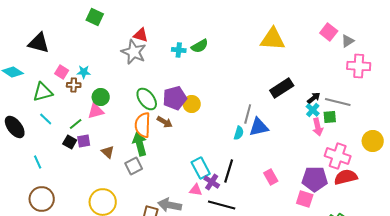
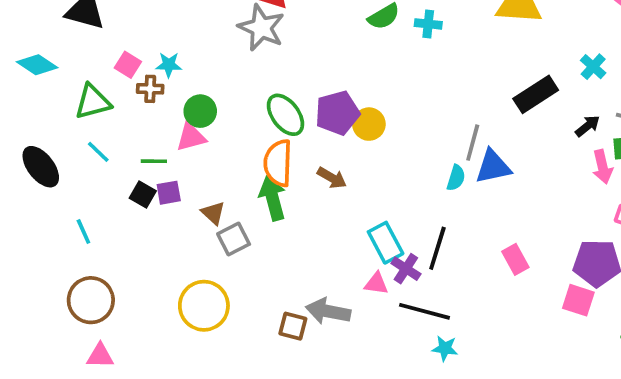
cyan cross: (179, 50) -> (428, 24), moved
black arrow: (314, 98) -> (588, 126), moved
cyan cross: (313, 110) -> (593, 67), moved
brown arrow: (165, 122) -> (332, 178), moved
green line: (76, 124) -> (154, 161), turned 40
gray square: (134, 166) -> (234, 239), moved

